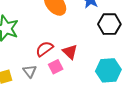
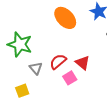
gray triangle: (30, 71) -> (36, 68), moved

